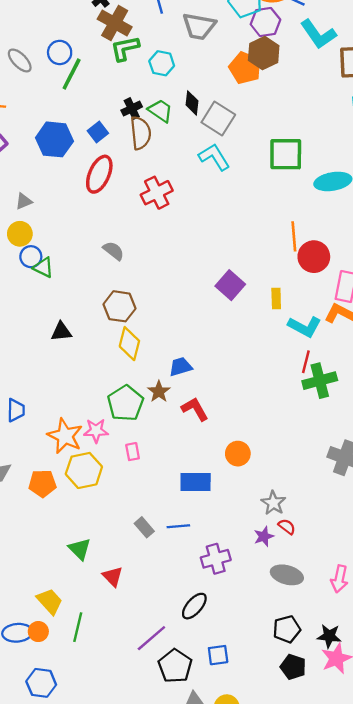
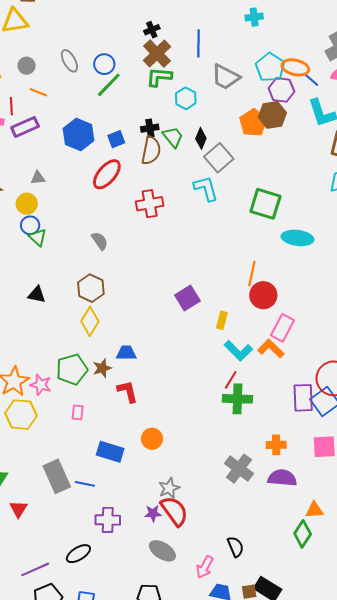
pink rectangle: (133, 452) -> (78, 412), moved
gray rectangle: (144, 527) -> (57, 476), size x1.8
red semicircle: (287, 527) -> (174, 511), size x2.0

